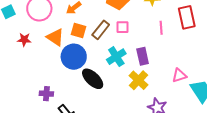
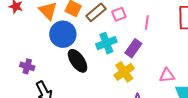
pink square: (123, 27) -> (119, 14), turned -32
pink line: (161, 28) -> (147, 23), moved
purple rectangle: (143, 56) -> (133, 48), turned 36

